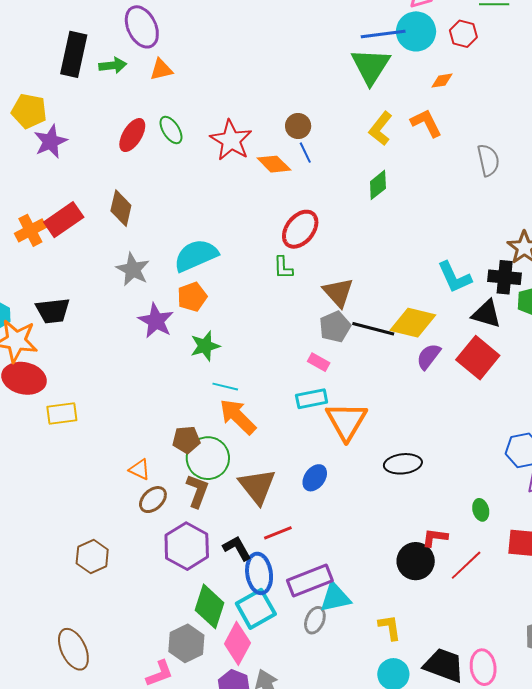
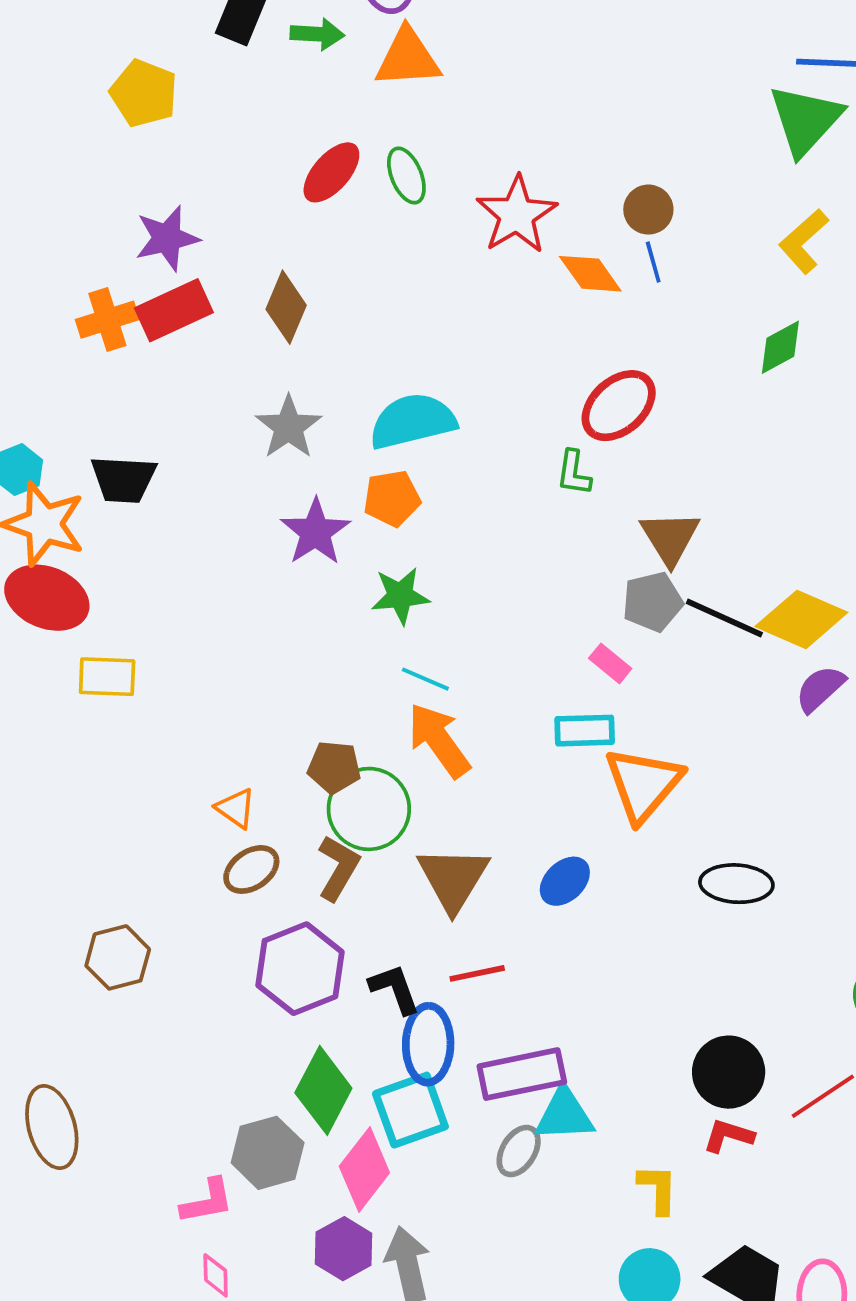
orange triangle: (161, 70) -> (408, 58), size x1.5
purple star: (51, 141) -> (167, 238), moved
red L-shape: (435, 538) -> (728, 1136), moved

